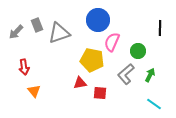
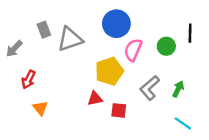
gray arrow: (16, 32) -> (14, 49), moved
green circle: (138, 51) -> (166, 46), moved
yellow pentagon: (92, 60) -> (109, 71), turned -30
red arrow: (24, 67) -> (28, 80), turned 35

